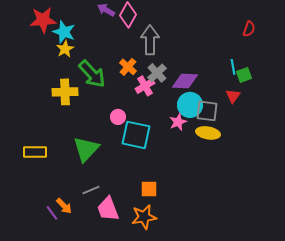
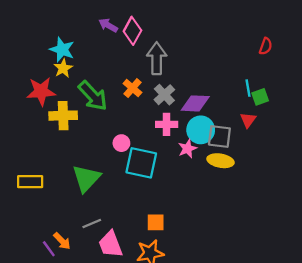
red star: (43, 20) -> (41, 91), moved
pink cross: (145, 86) -> (167, 124), moved, turned 30

